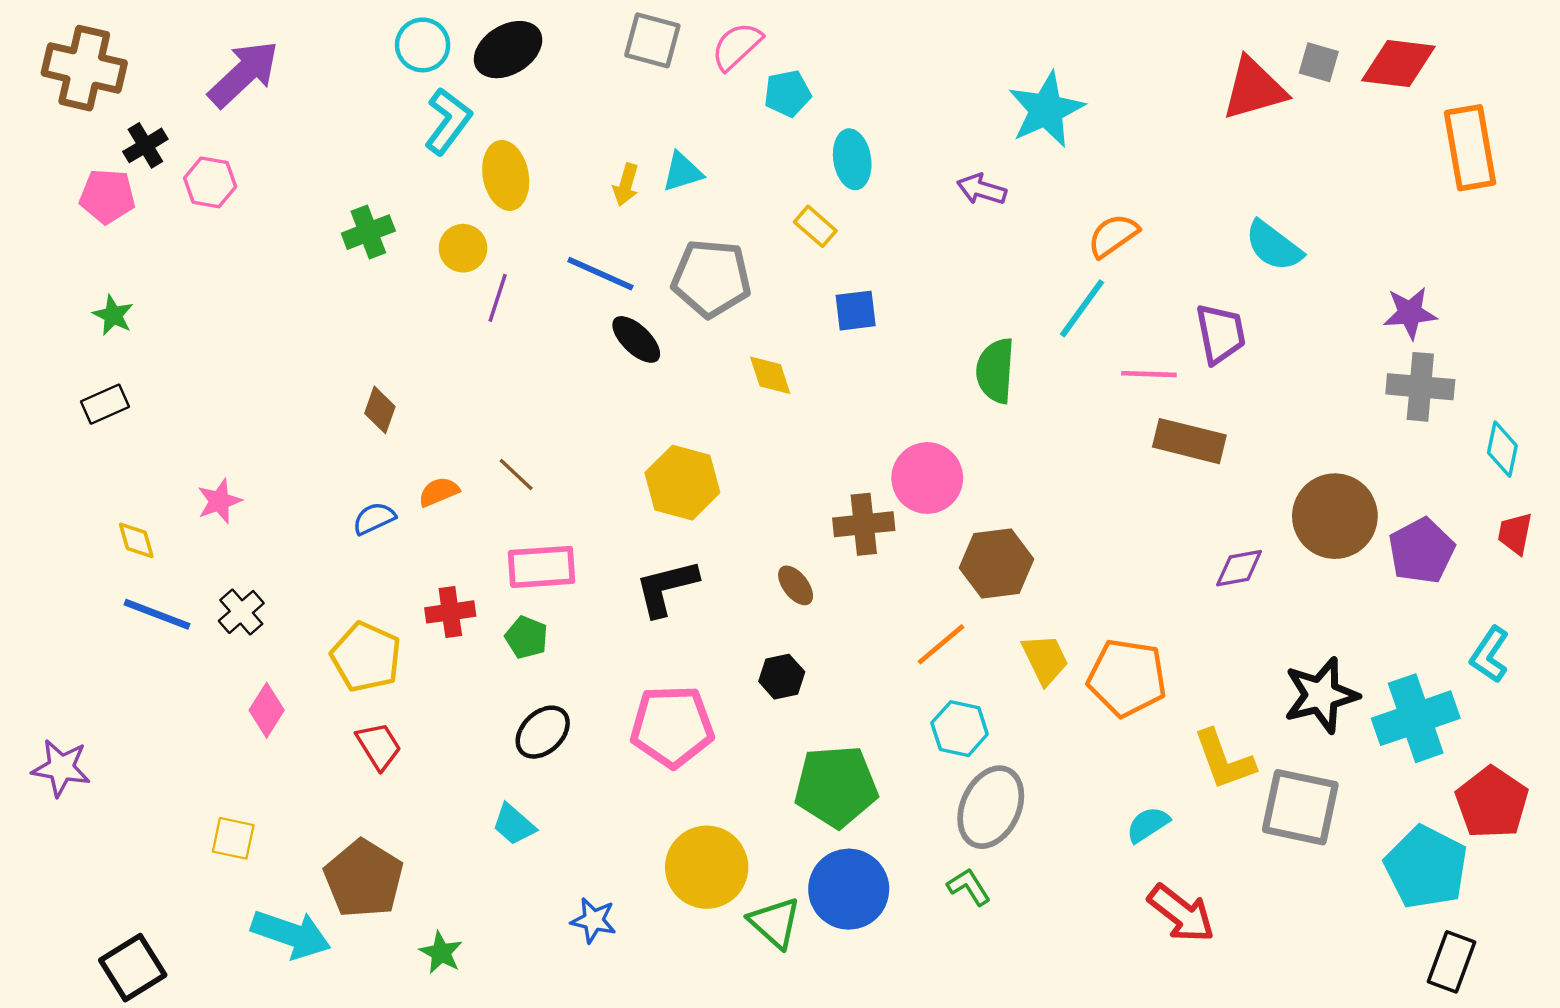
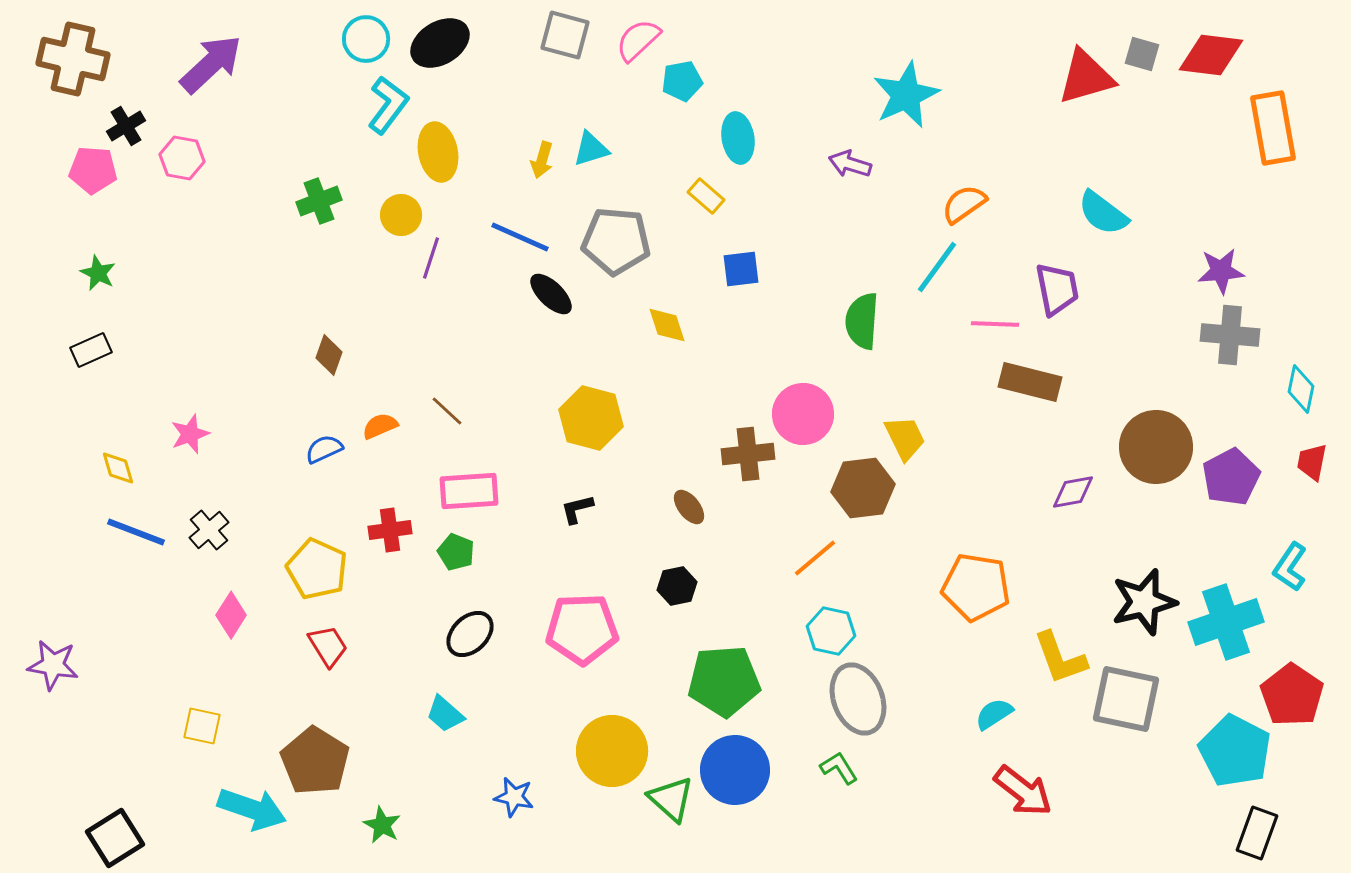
black L-shape: (666, 588) -> (577, 509), size x0.6
yellow trapezoid: (1045, 659) -> (905, 438), moved
gray ellipse: (991, 807) -> (858, 699), turned -46

